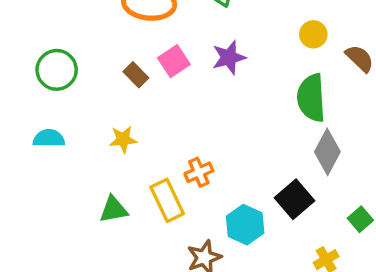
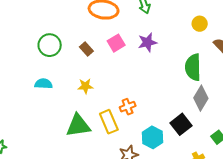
yellow circle: (313, 34) -> (200, 24), moved
brown rectangle: (136, 75) -> (86, 49), moved
green triangle: (113, 209) -> (78, 126), size x1.5

